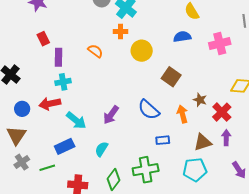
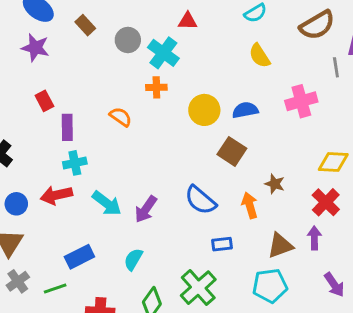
blue semicircle: (182, 37) -> (245, 110), moved
yellow circle: (142, 51) -> (204, 110), moved
red cross: (222, 112) -> (326, 202), moved
cyan arrow: (76, 120) -> (107, 203), moved
green cross: (146, 170) -> (198, 288), turned -30

